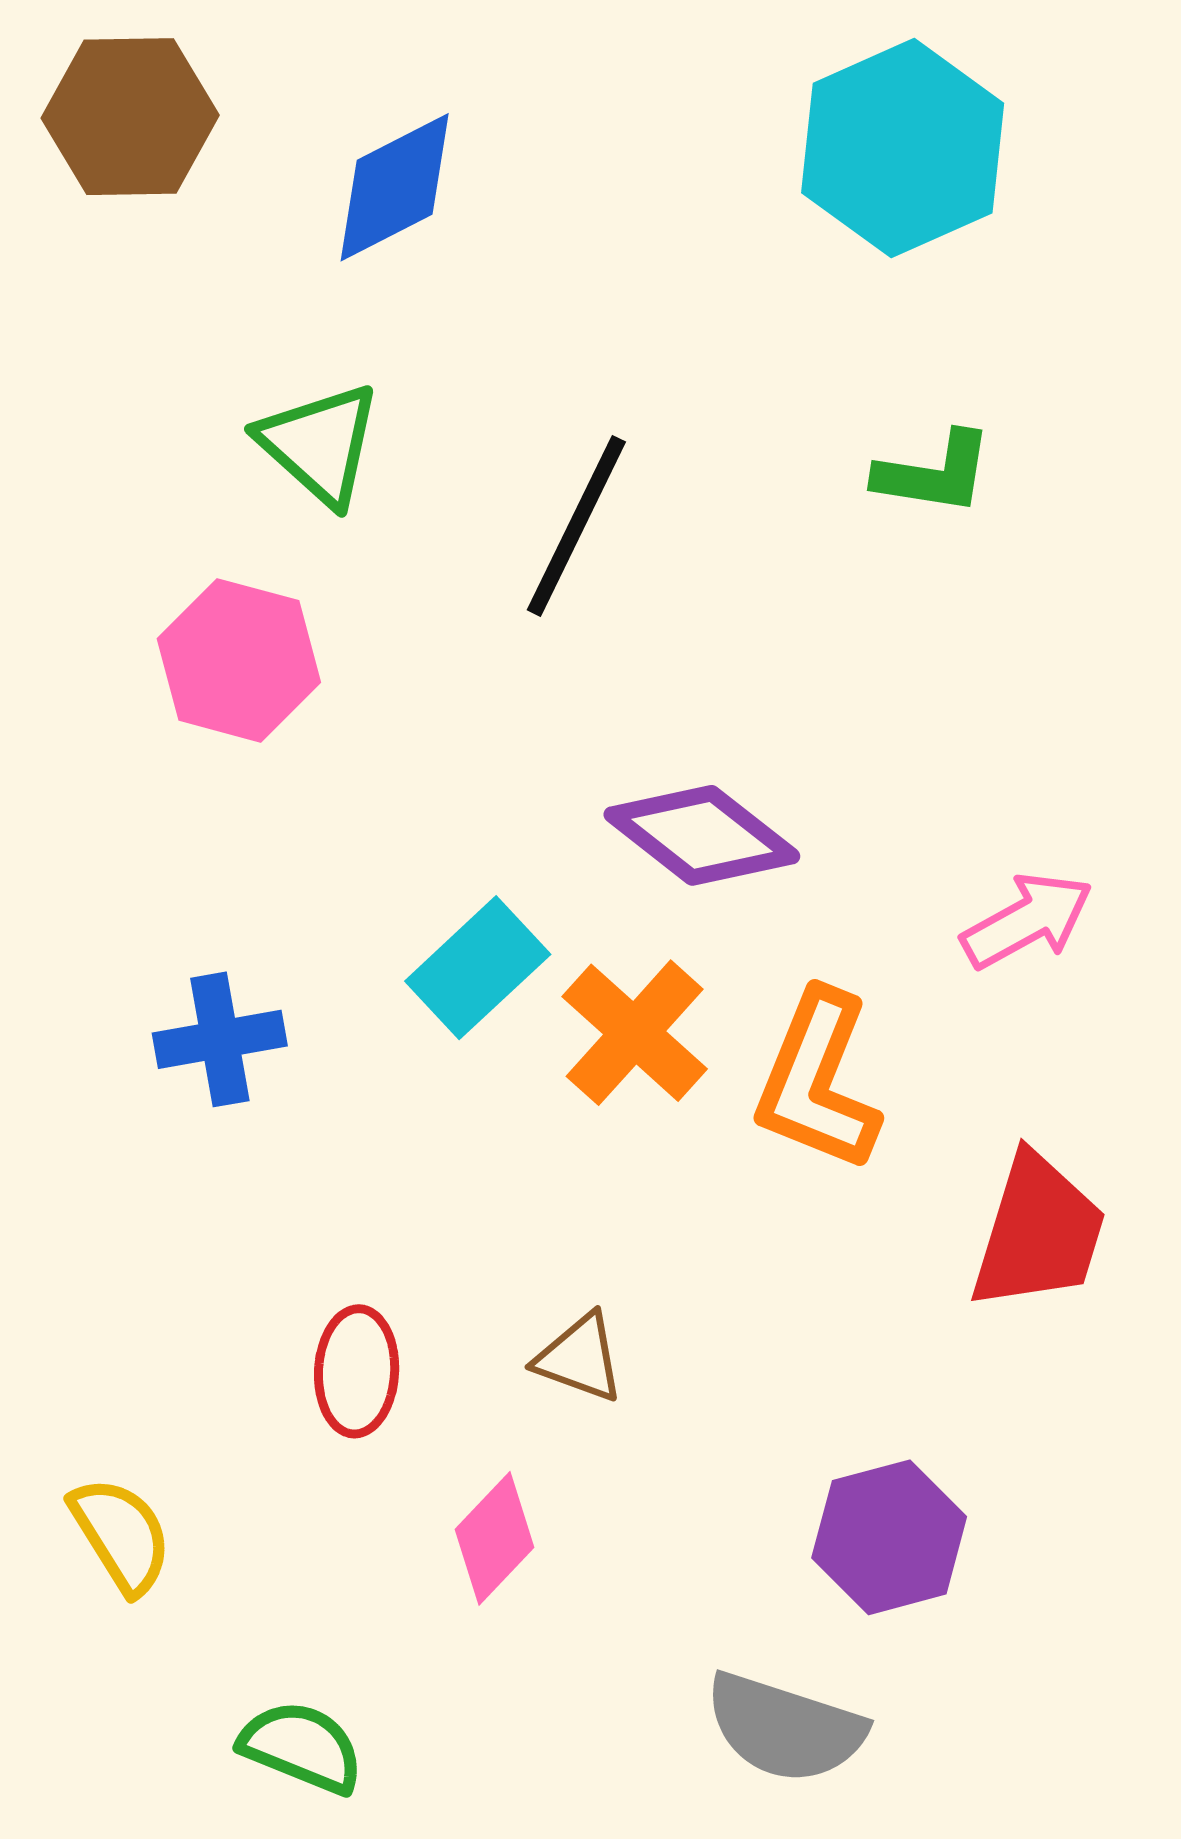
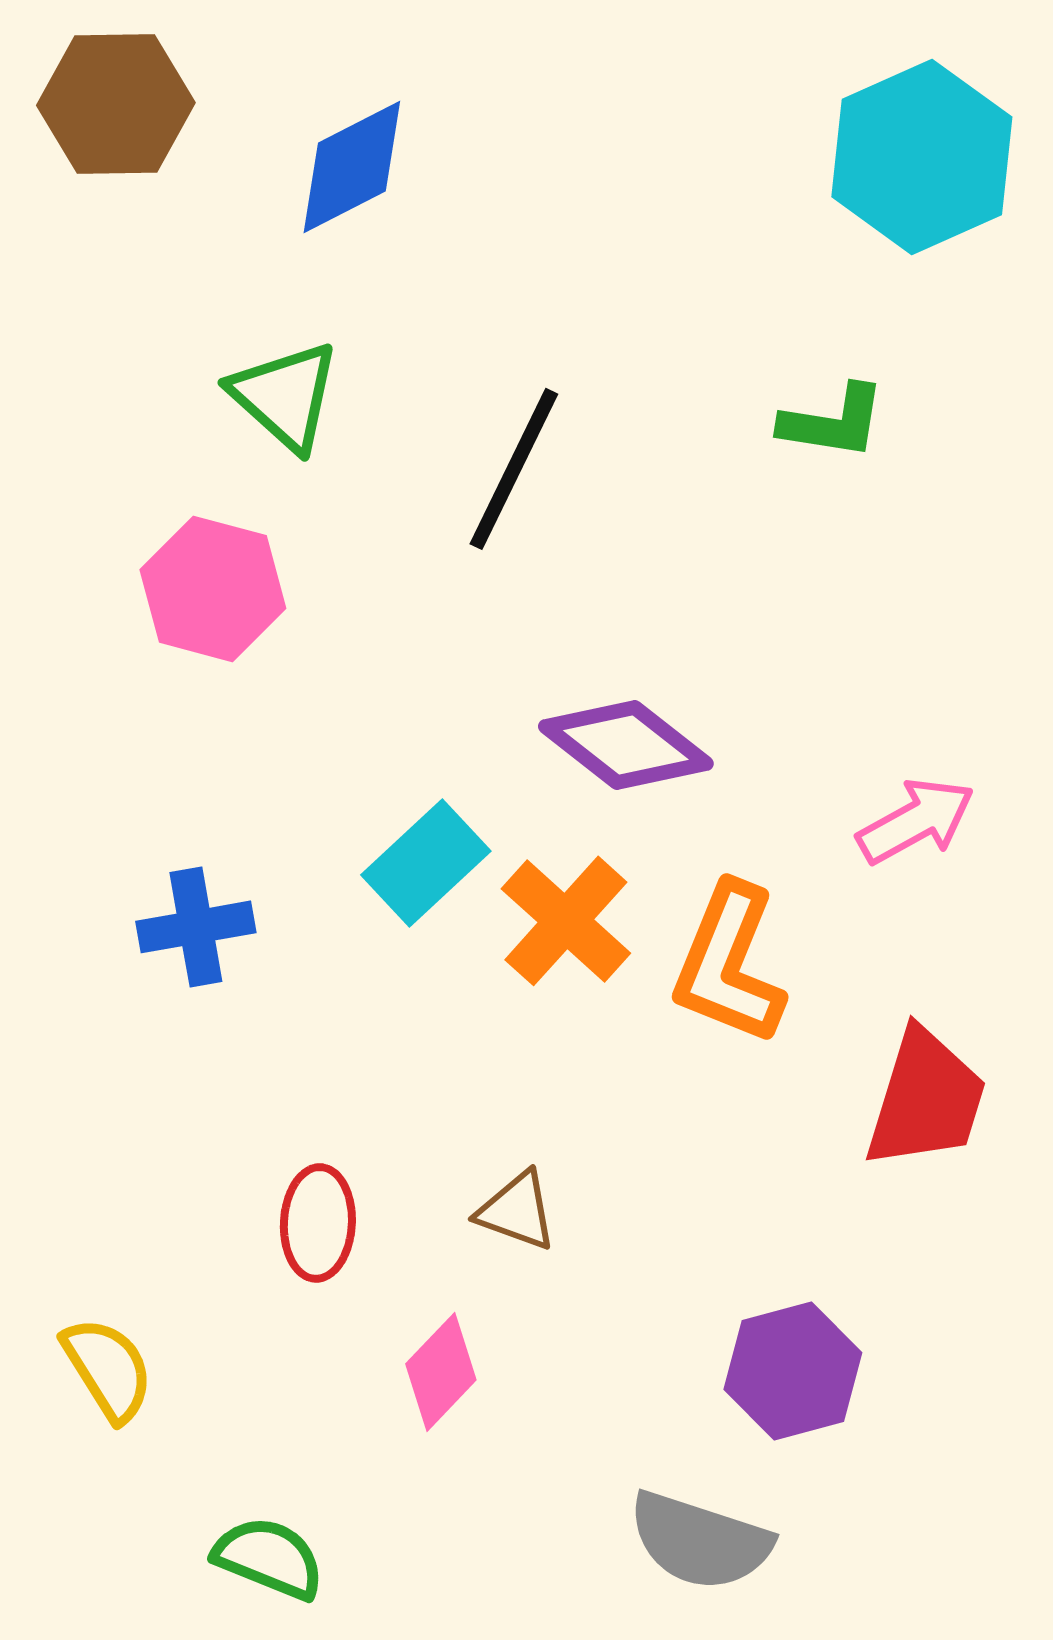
cyan hexagon: (903, 148) -> (922, 157), moved

